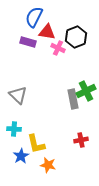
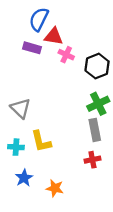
black hexagon: (76, 37) -> (97, 66), moved
gray rectangle: (73, 99) -> (95, 130), moved
yellow L-shape: (36, 144) -> (41, 141), moved

